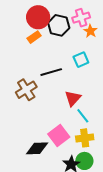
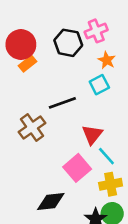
red circle: (38, 17) -> (21, 45), moved
orange star: (90, 31) -> (107, 60), moved
orange rectangle: (34, 37) -> (27, 64), moved
pink square: (59, 136) -> (77, 168), moved

